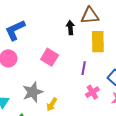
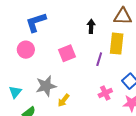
brown triangle: (90, 16) -> (123, 16), moved
pink square: (50, 57) -> (67, 53), turned 30
purple line: (84, 68) -> (99, 59), moved

